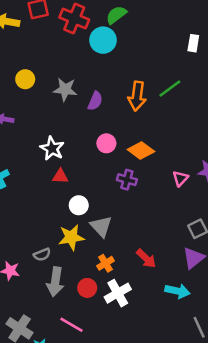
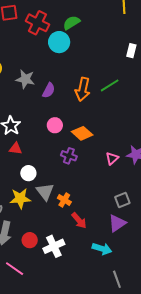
orange cross: (106, 263) -> (64, 200), moved, turned -32

